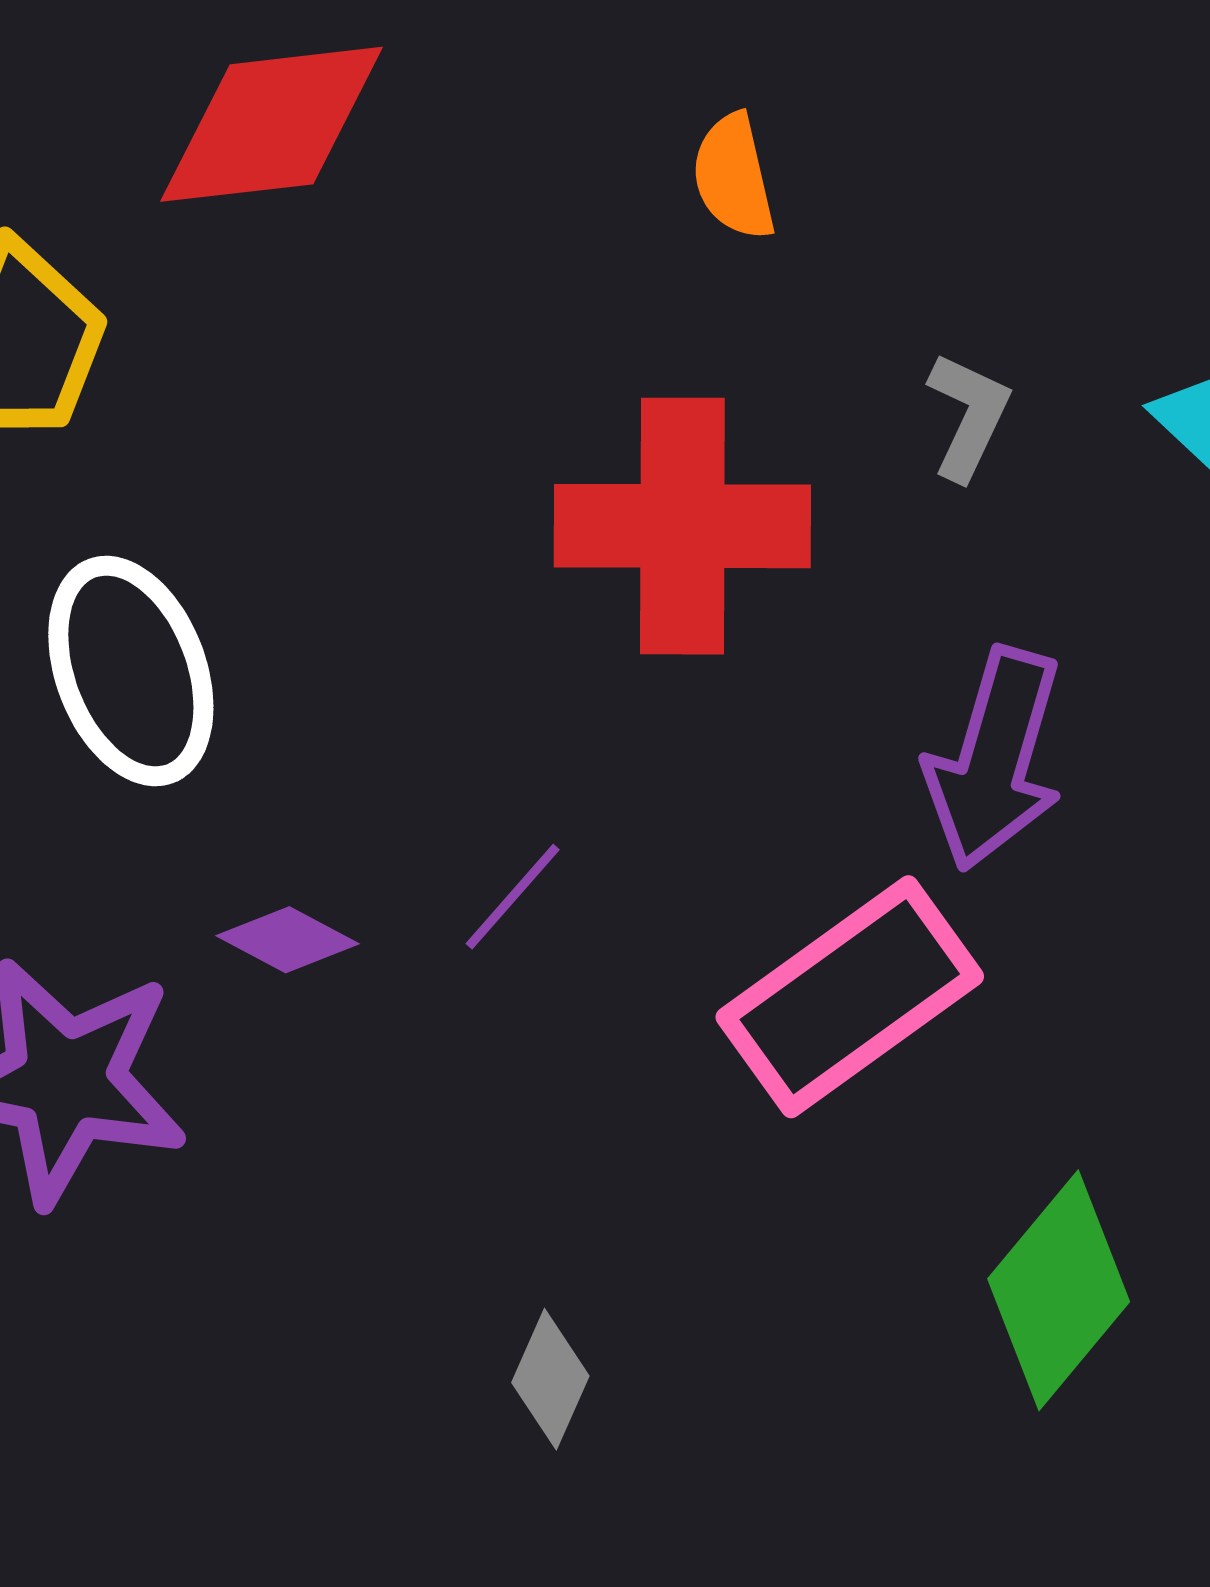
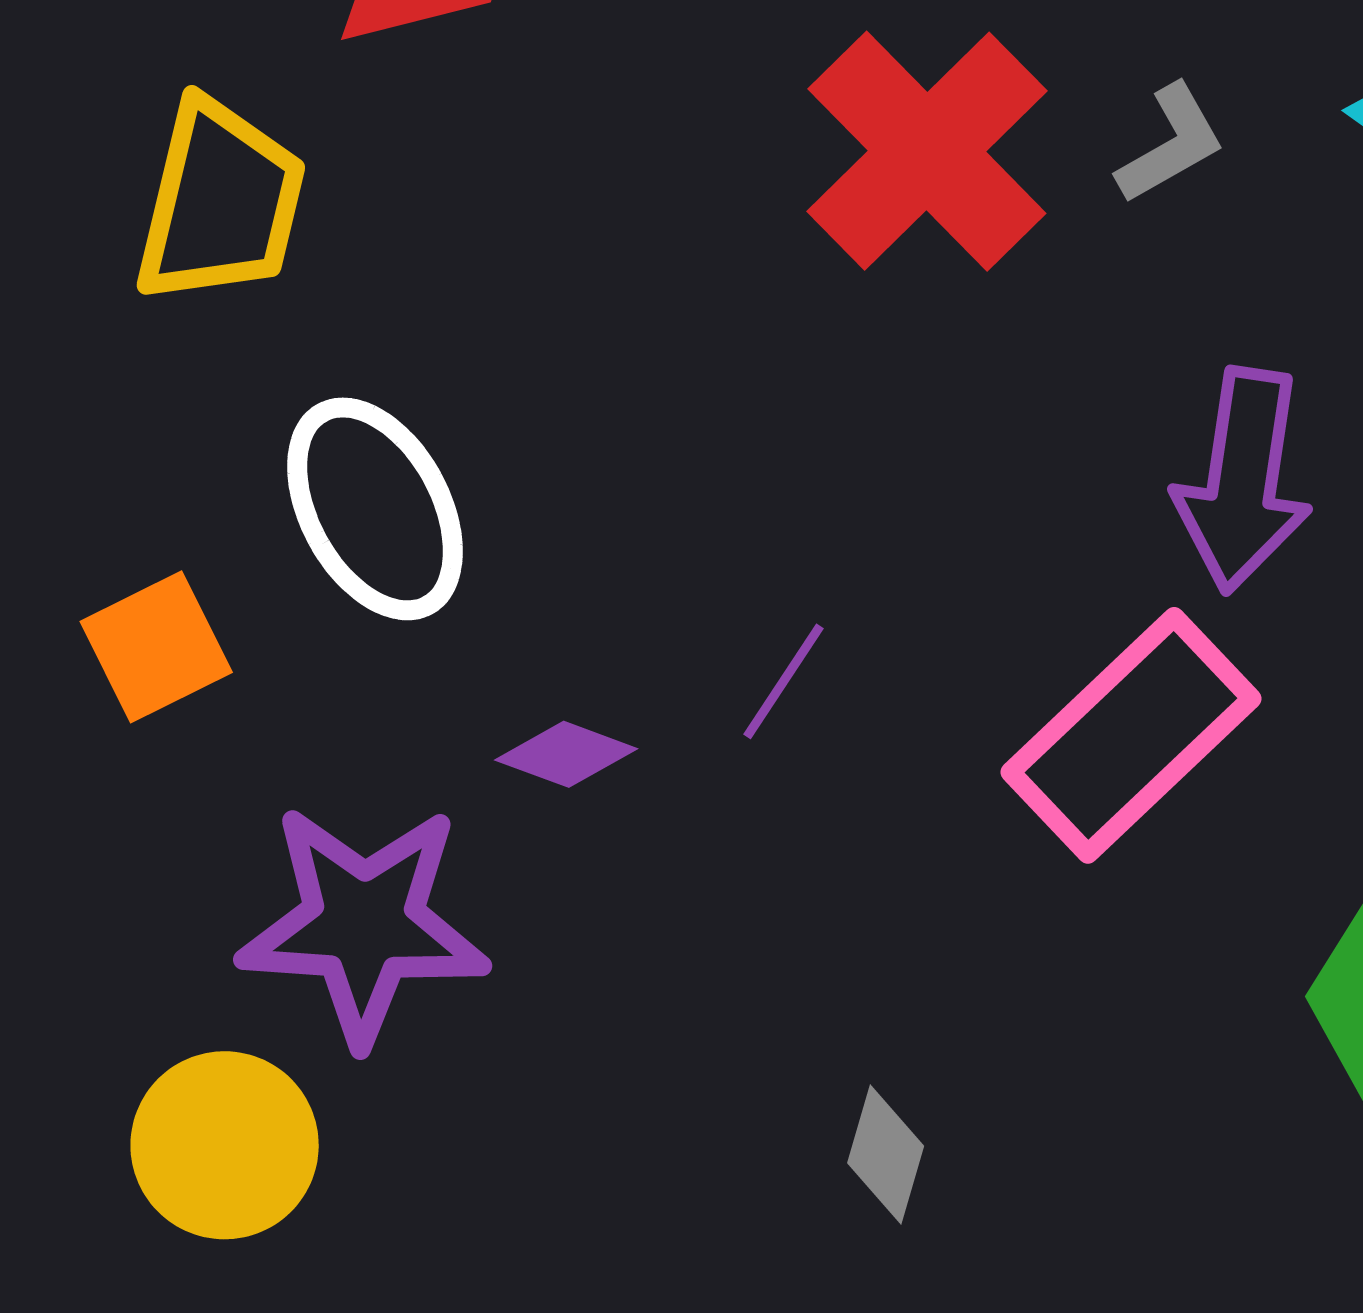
gray L-shape: (968, 416) -> (1171, 144), turned 43
red cross: (682, 526) -> (927, 151), moved, turned -37

